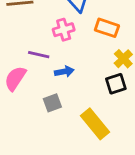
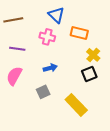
pink cross: (64, 30) -> (47, 37), turned 35
purple line: (39, 55) -> (17, 49), moved

